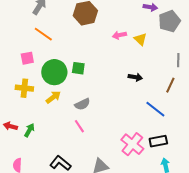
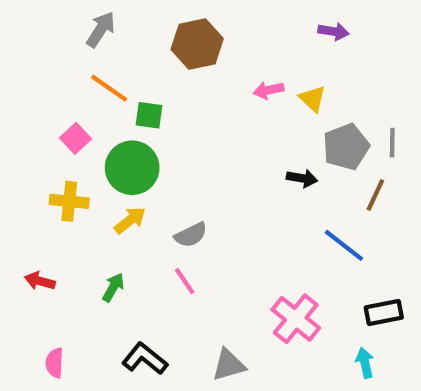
gray pentagon: (169, 21) -> (346, 147), moved
pink square: (27, 58) -> (76, 138), turned -32
green square: (78, 68) -> (149, 115), moved
green arrow: (29, 130) -> (113, 287), moved
black rectangle: (158, 141) -> (384, 312), moved

